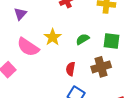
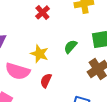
red semicircle: (71, 69) -> (46, 81), moved, turned 32

